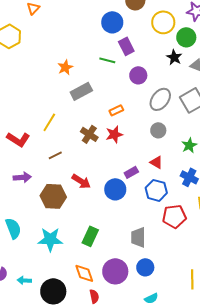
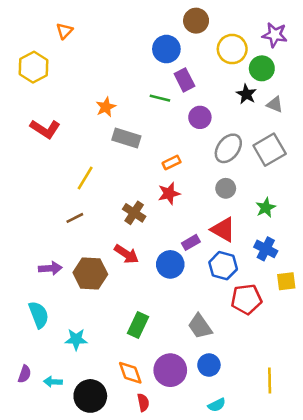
gray rectangle: (81, 91) -> (126, 138), turned 45
brown cross: (89, 134) -> (134, 213), moved
red L-shape: (18, 139) -> (45, 129), moved
brown line: (55, 155) -> (75, 218), moved
red triangle: (156, 162) -> (223, 230), size x1.5
purple arrow: (22, 177) -> (50, 268), moved
gray trapezoid: (138, 237) -> (200, 326), turned -35
cyan star: (50, 239) -> (76, 339), moved, size x0.7

